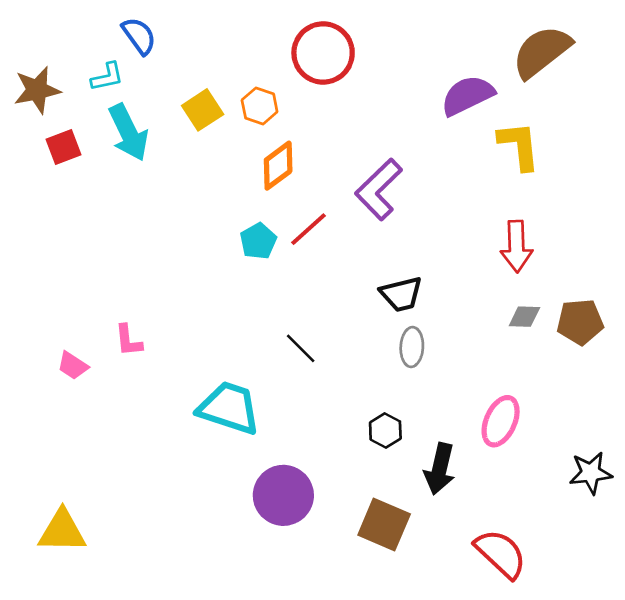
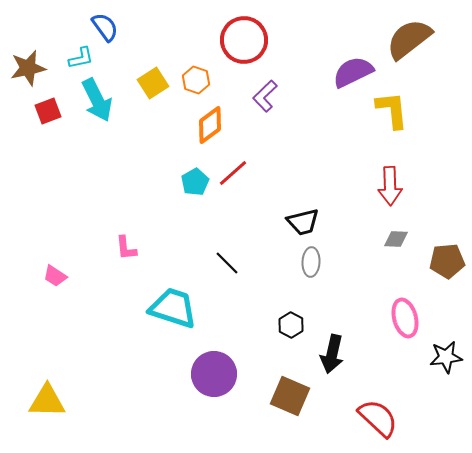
purple L-shape: (379, 189) -> (265, 96), moved, size x0.7
brown pentagon: (580, 322) -> (447, 261), moved
pink L-shape: (128, 340) -> (126, 248), moved
pink ellipse: (501, 421) -> (405, 318), moved, turned -39

